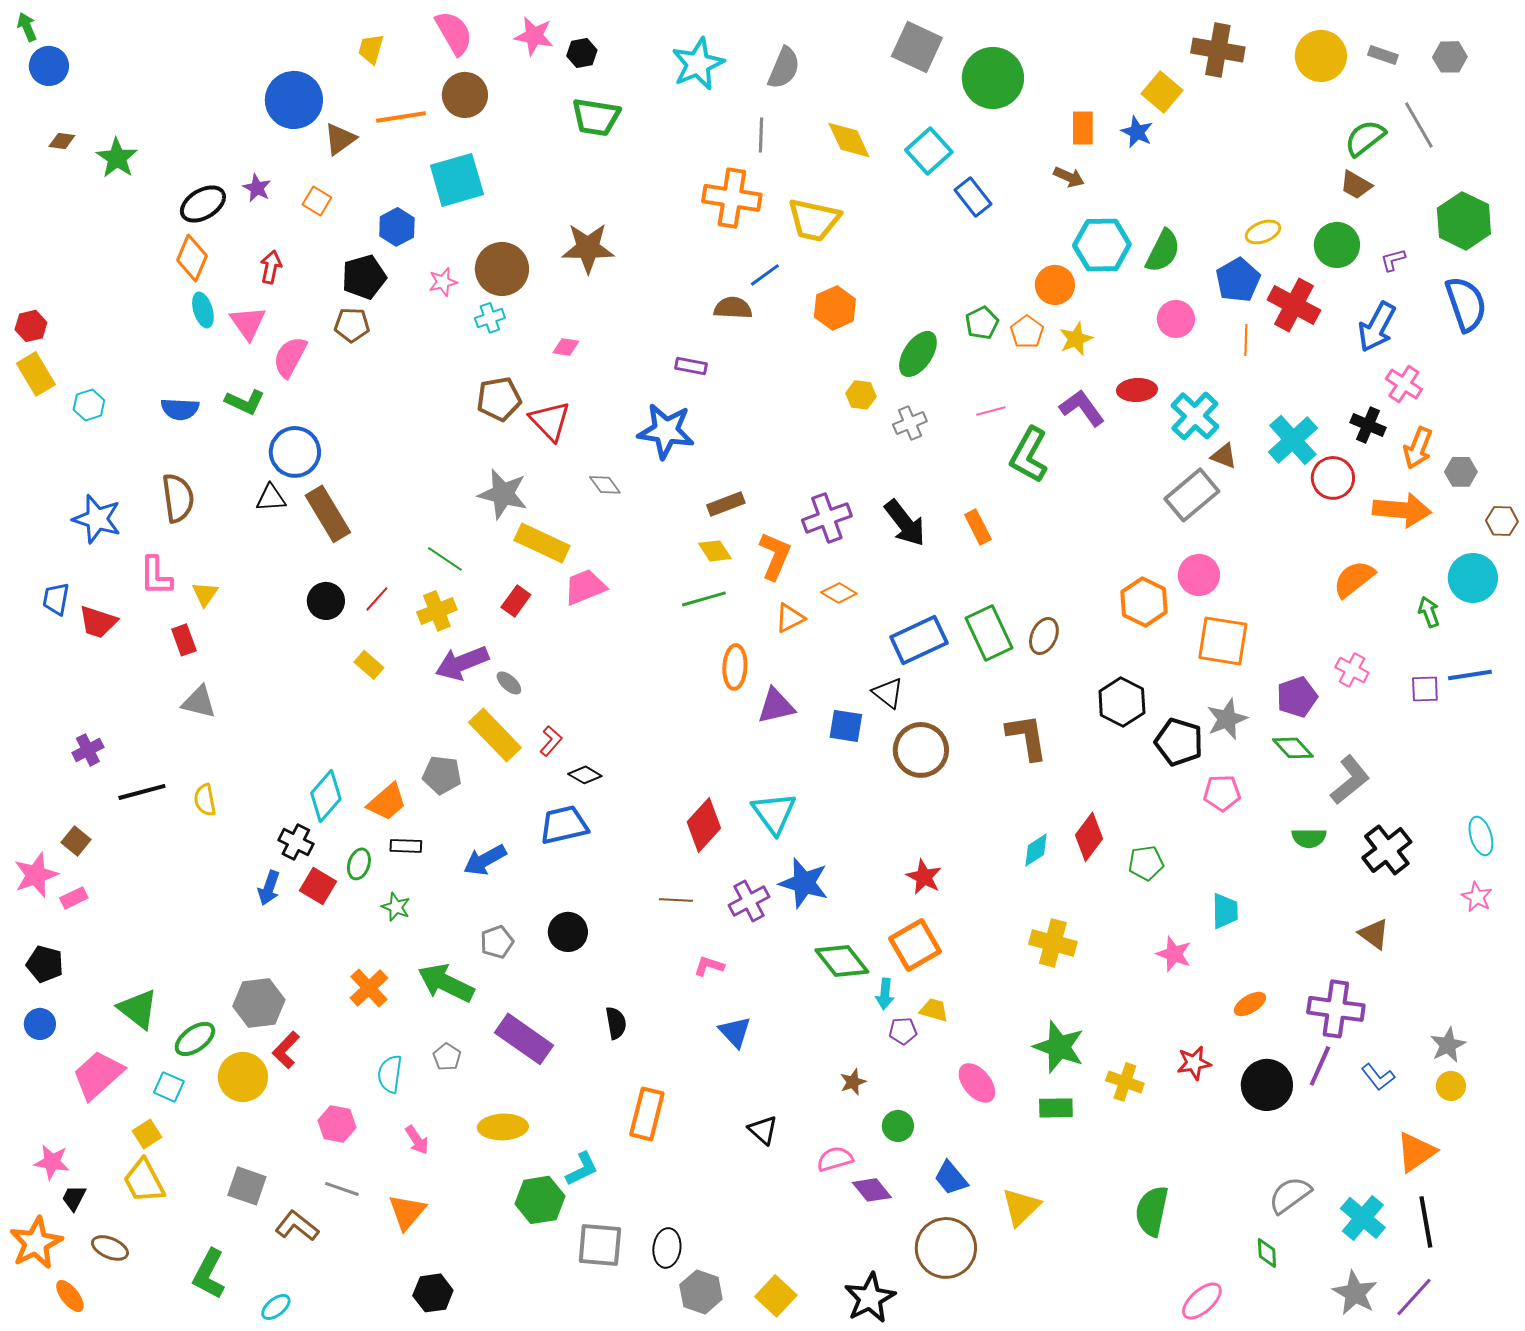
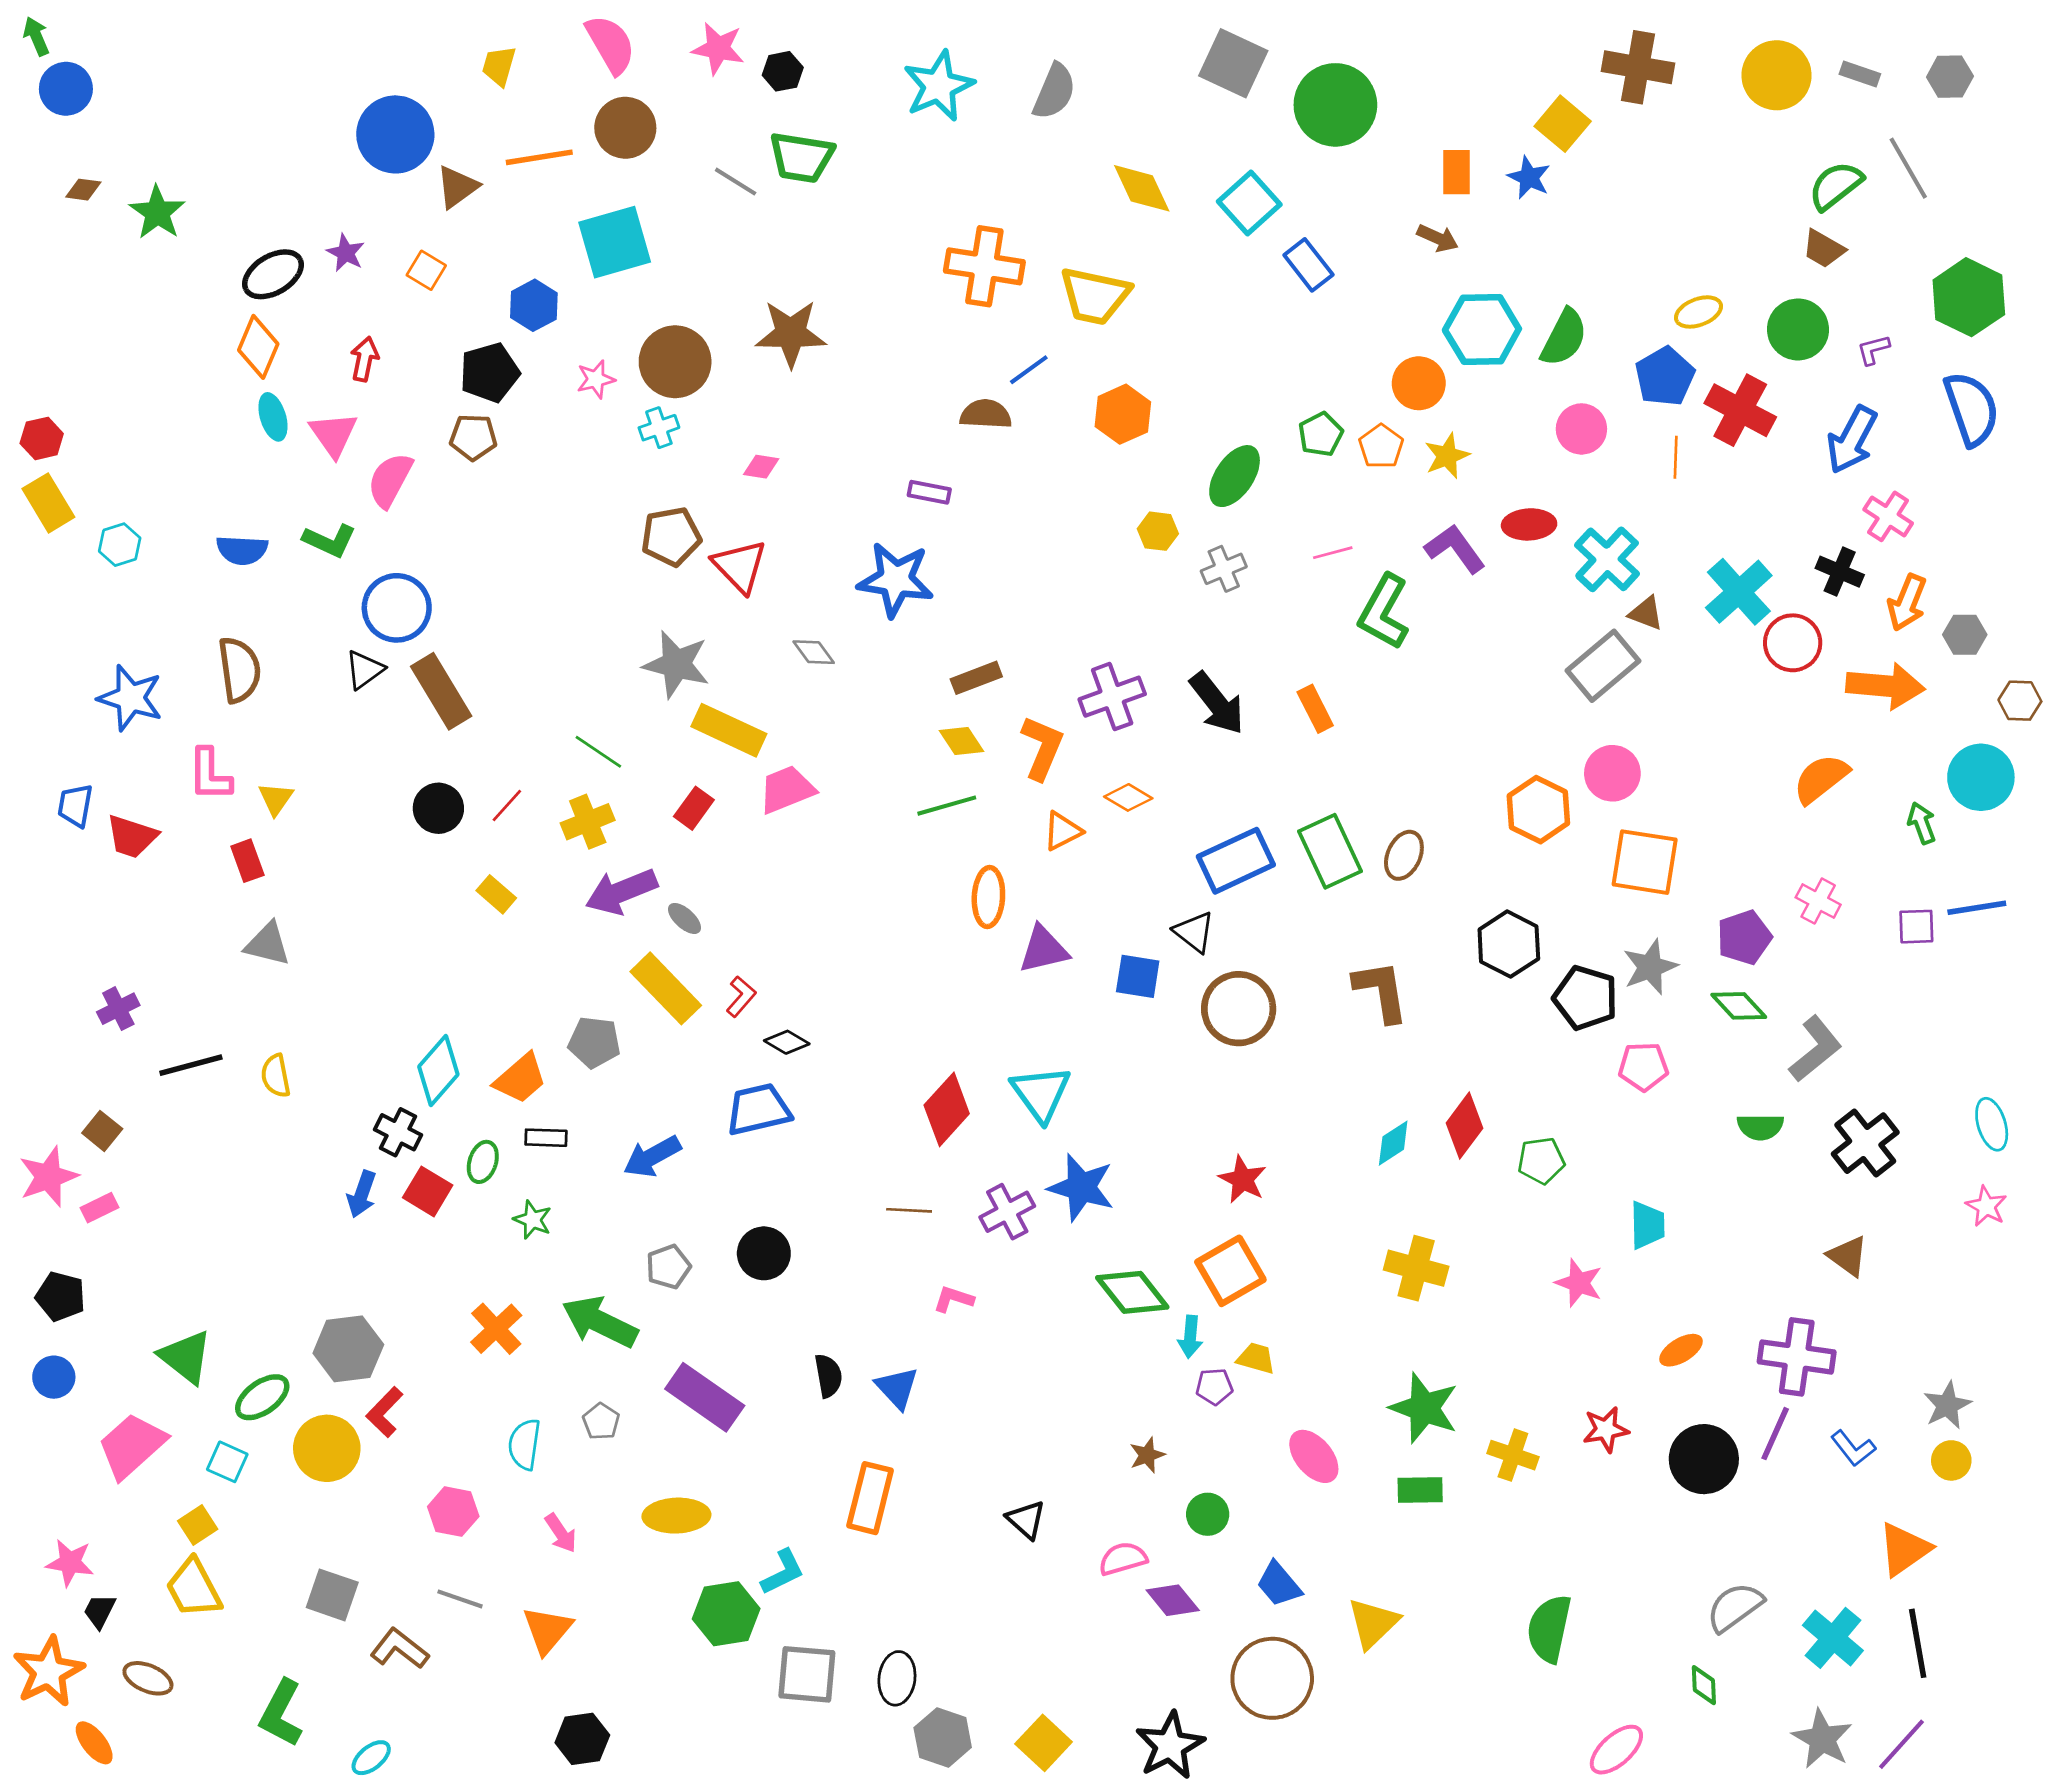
gray line: (761, 135) -> (736, 182), moved, turned -60
black triangle: (271, 498) -> (364, 670), turned -32
blue triangle: (735, 1032) -> (897, 1388), moved

